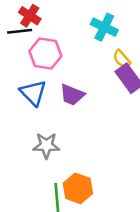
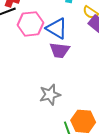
blue triangle: (33, 93) -> (57, 28), moved

